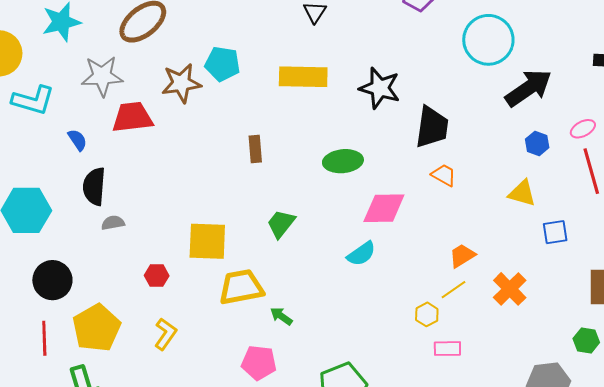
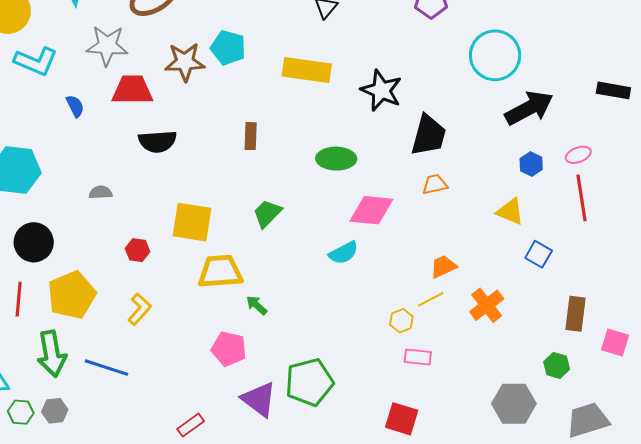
orange trapezoid: (444, 175) -> (435, 184), turned -48
black semicircle: (94, 186) -> (157, 141), moved, turned -105
blue square: (555, 232) -> (539, 254), turned 32

